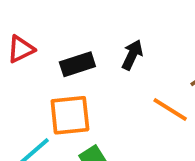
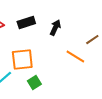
black rectangle: (77, 64) -> (26, 23), moved

